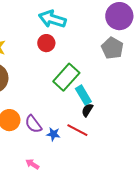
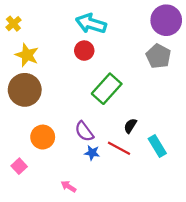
cyan rectangle: (83, 95) -> (157, 146), moved
purple semicircle: (33, 124) -> (84, 131), moved

